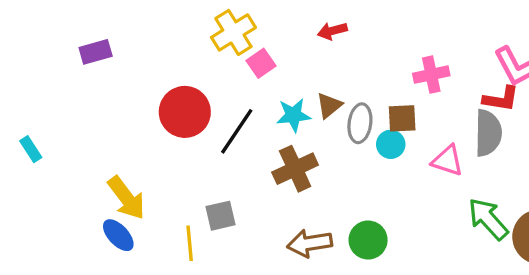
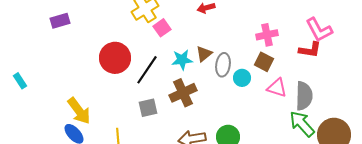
brown square: (402, 118) -> (264, 62), moved, turned 30
gray semicircle: (488, 133) -> (304, 96), moved
gray square: (220, 216) -> (148, 108), moved

